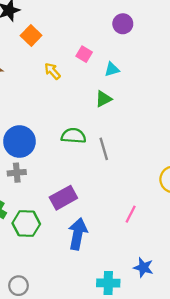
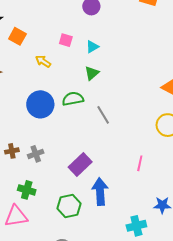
green semicircle: (73, 136) -> (73, 99), moved
blue circle: (19, 142) -> (40, 104), moved
green hexagon: (26, 224) -> (69, 206), moved

